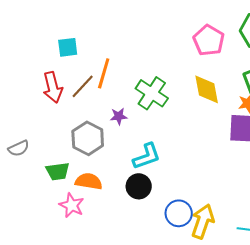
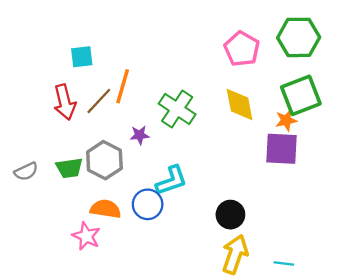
green trapezoid: (58, 171) -> (69, 168), moved
black circle: (139, 186) -> (230, 215), moved
blue circle: (179, 213) -> (148, 204), moved

